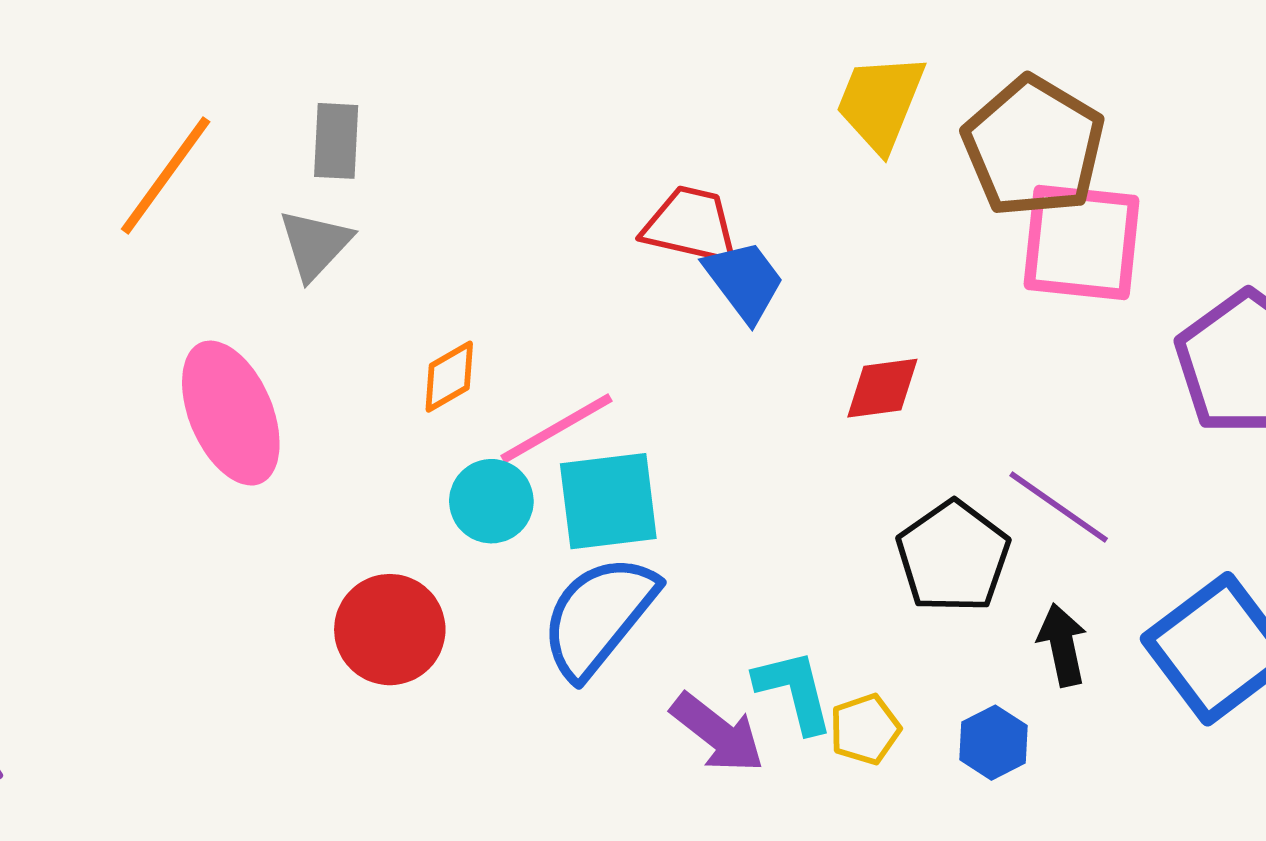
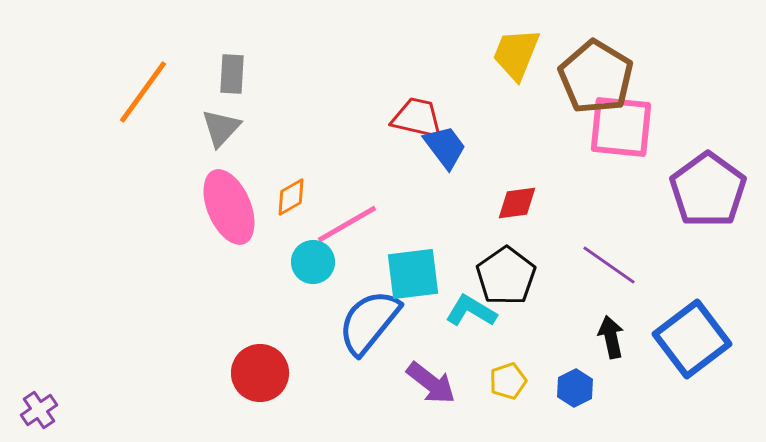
pink ellipse: (231, 413) -> (229, 207), moved
cyan square: (608, 501) -> (413, 274), moved
black pentagon: (953, 557) -> (506, 276), moved
red circle: (390, 630) -> (260, 373), moved
cyan L-shape: (794, 691) -> (471, 311), moved, turned -45

